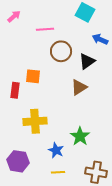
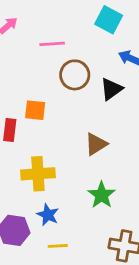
brown triangle: (79, 87) -> (96, 144), moved
blue star: (56, 150) -> (48, 215), moved
yellow line: (58, 172) -> (58, 246), moved

